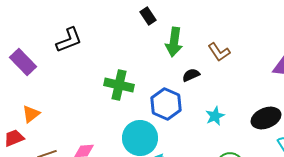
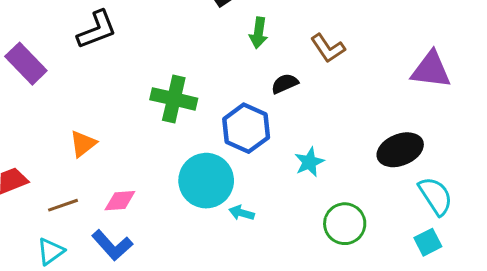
green arrow: (174, 42) -> (258, 33), size x0.7
orange triangle: (31, 114) -> (83, 144), moved
cyan star: (215, 116) -> (309, 162), moved

